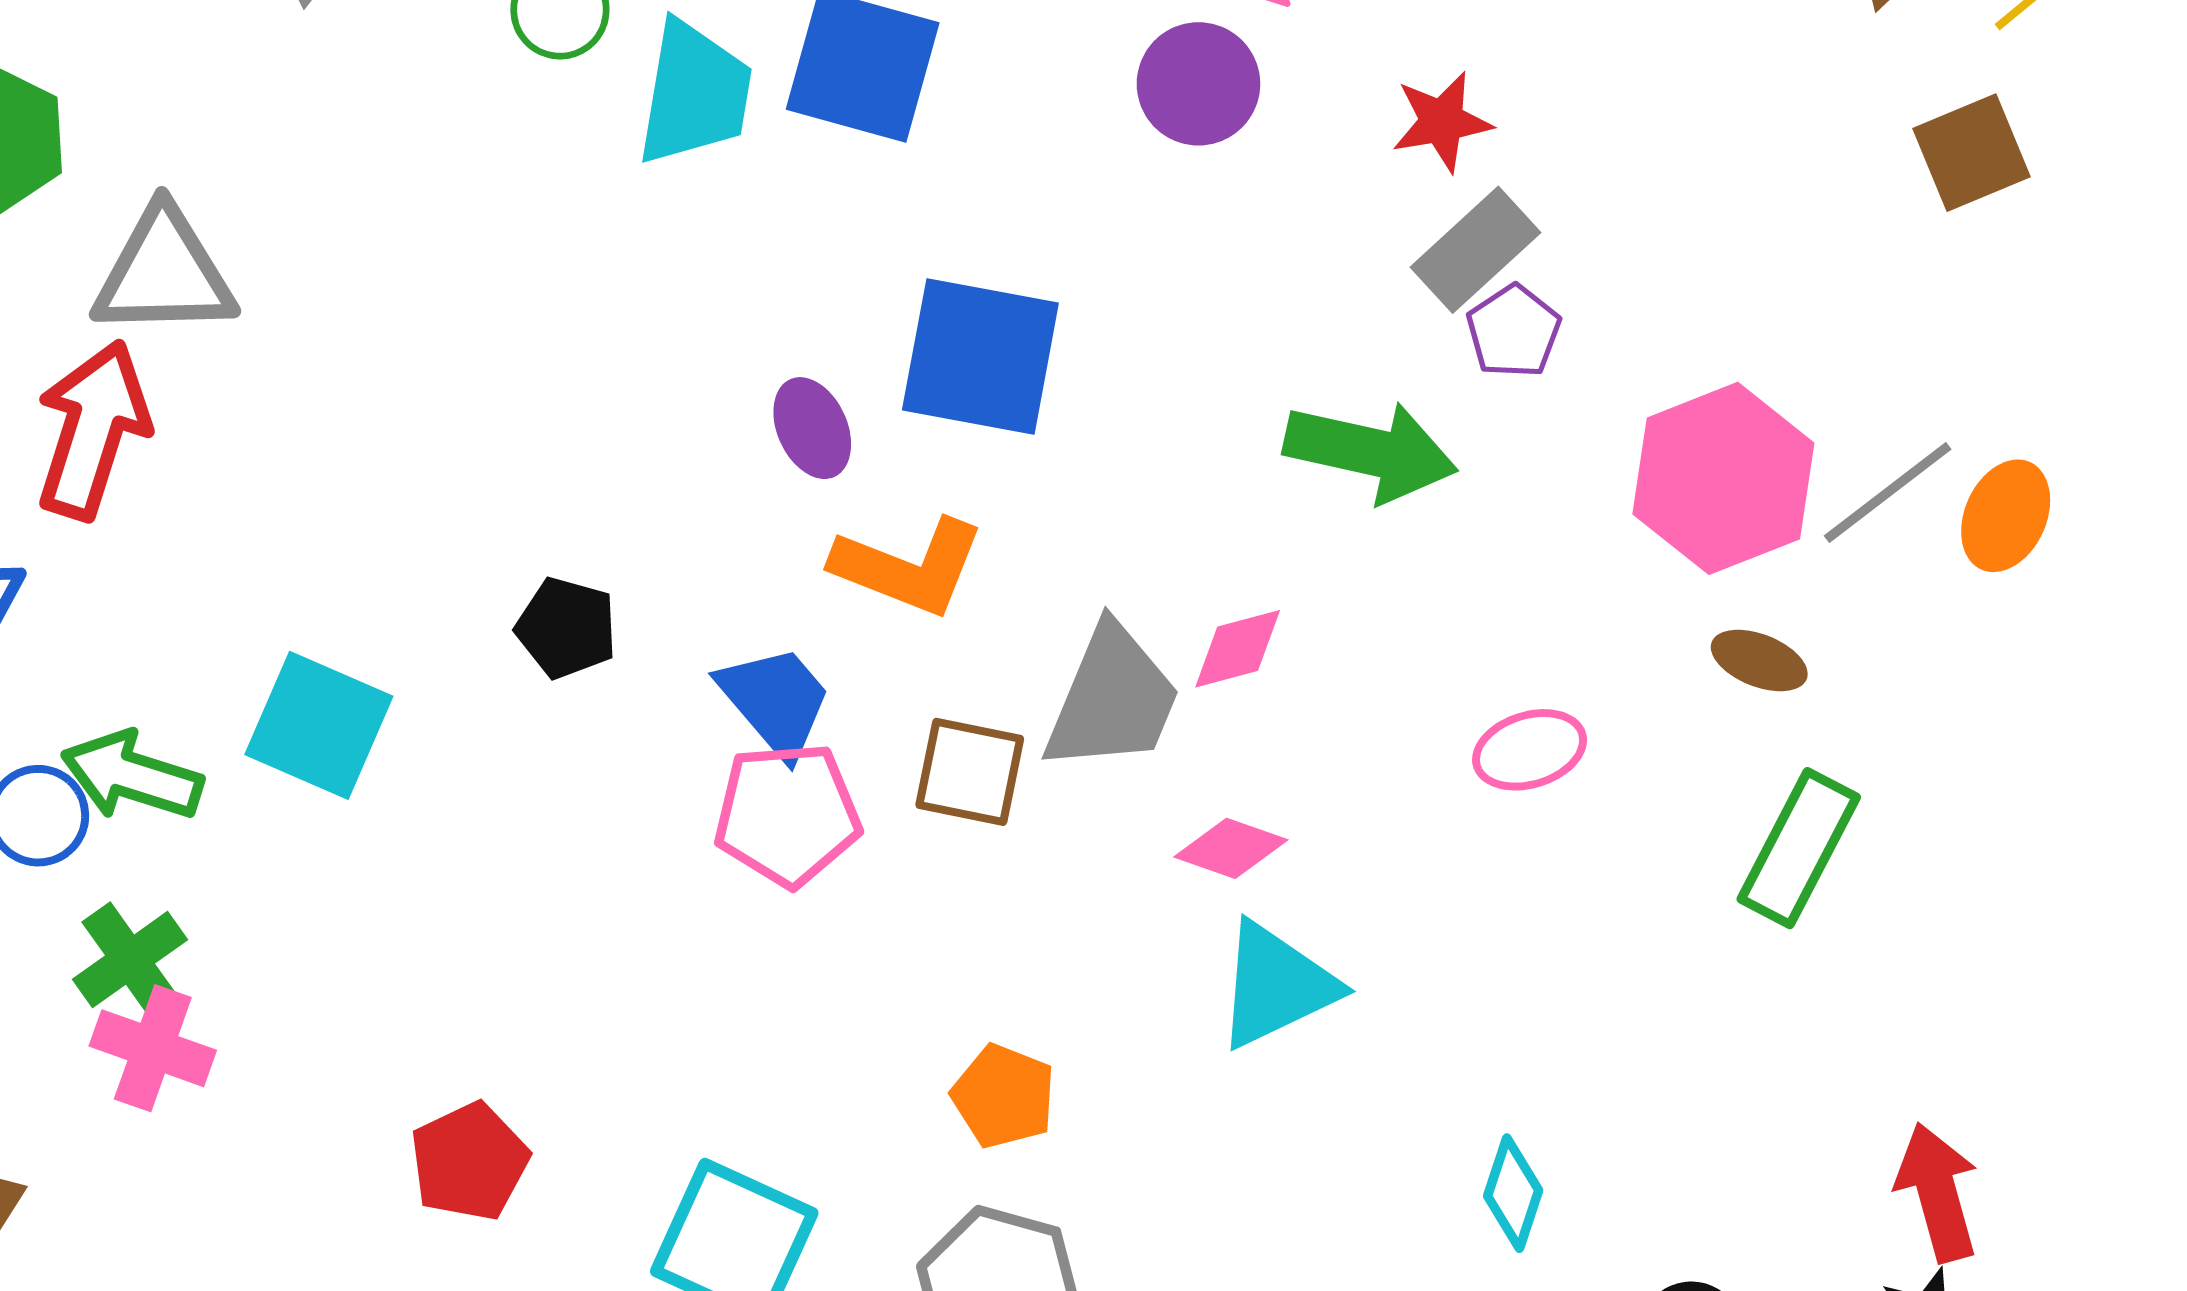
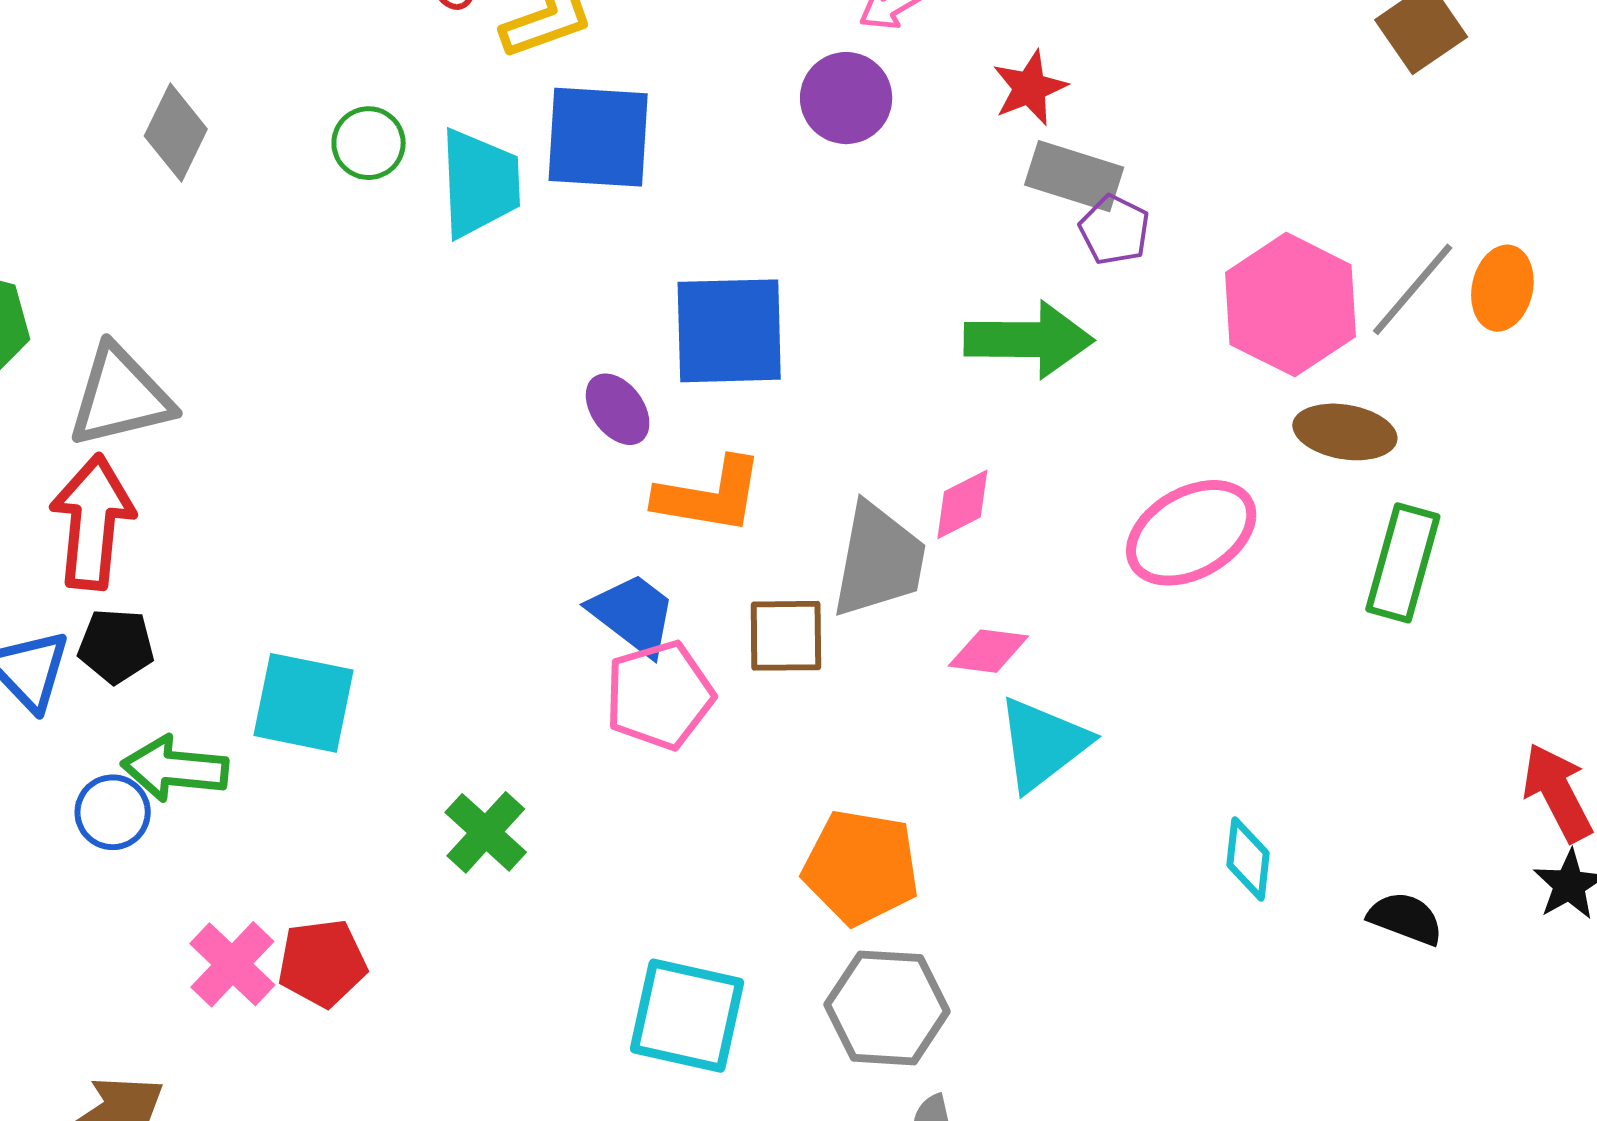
gray rectangle: (1476, 250) -> (1074, 176), turned 72
black pentagon: (566, 628) -> (116, 646), moved
brown ellipse: (1759, 660) -> (1345, 432), size x1.4
pink ellipse: (1530, 750) -> (1191, 533), size x1.6
green cross: (130, 960) -> (486, 832), moved
pink cross: (153, 1048) -> (232, 964), turned 36
orange pentagon: (1004, 1096) -> (861, 867), size x1.5
red pentagon: (469, 1162) -> (322, 963), moved, turned 30

